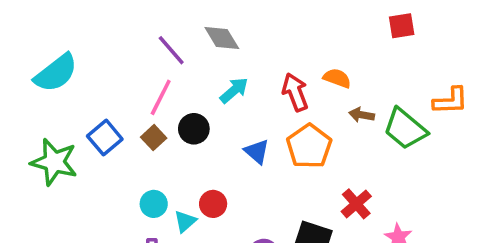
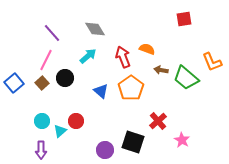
gray diamond: (222, 38) -> (95, 29), moved
orange L-shape: (451, 101) -> (212, 62), turned 70

